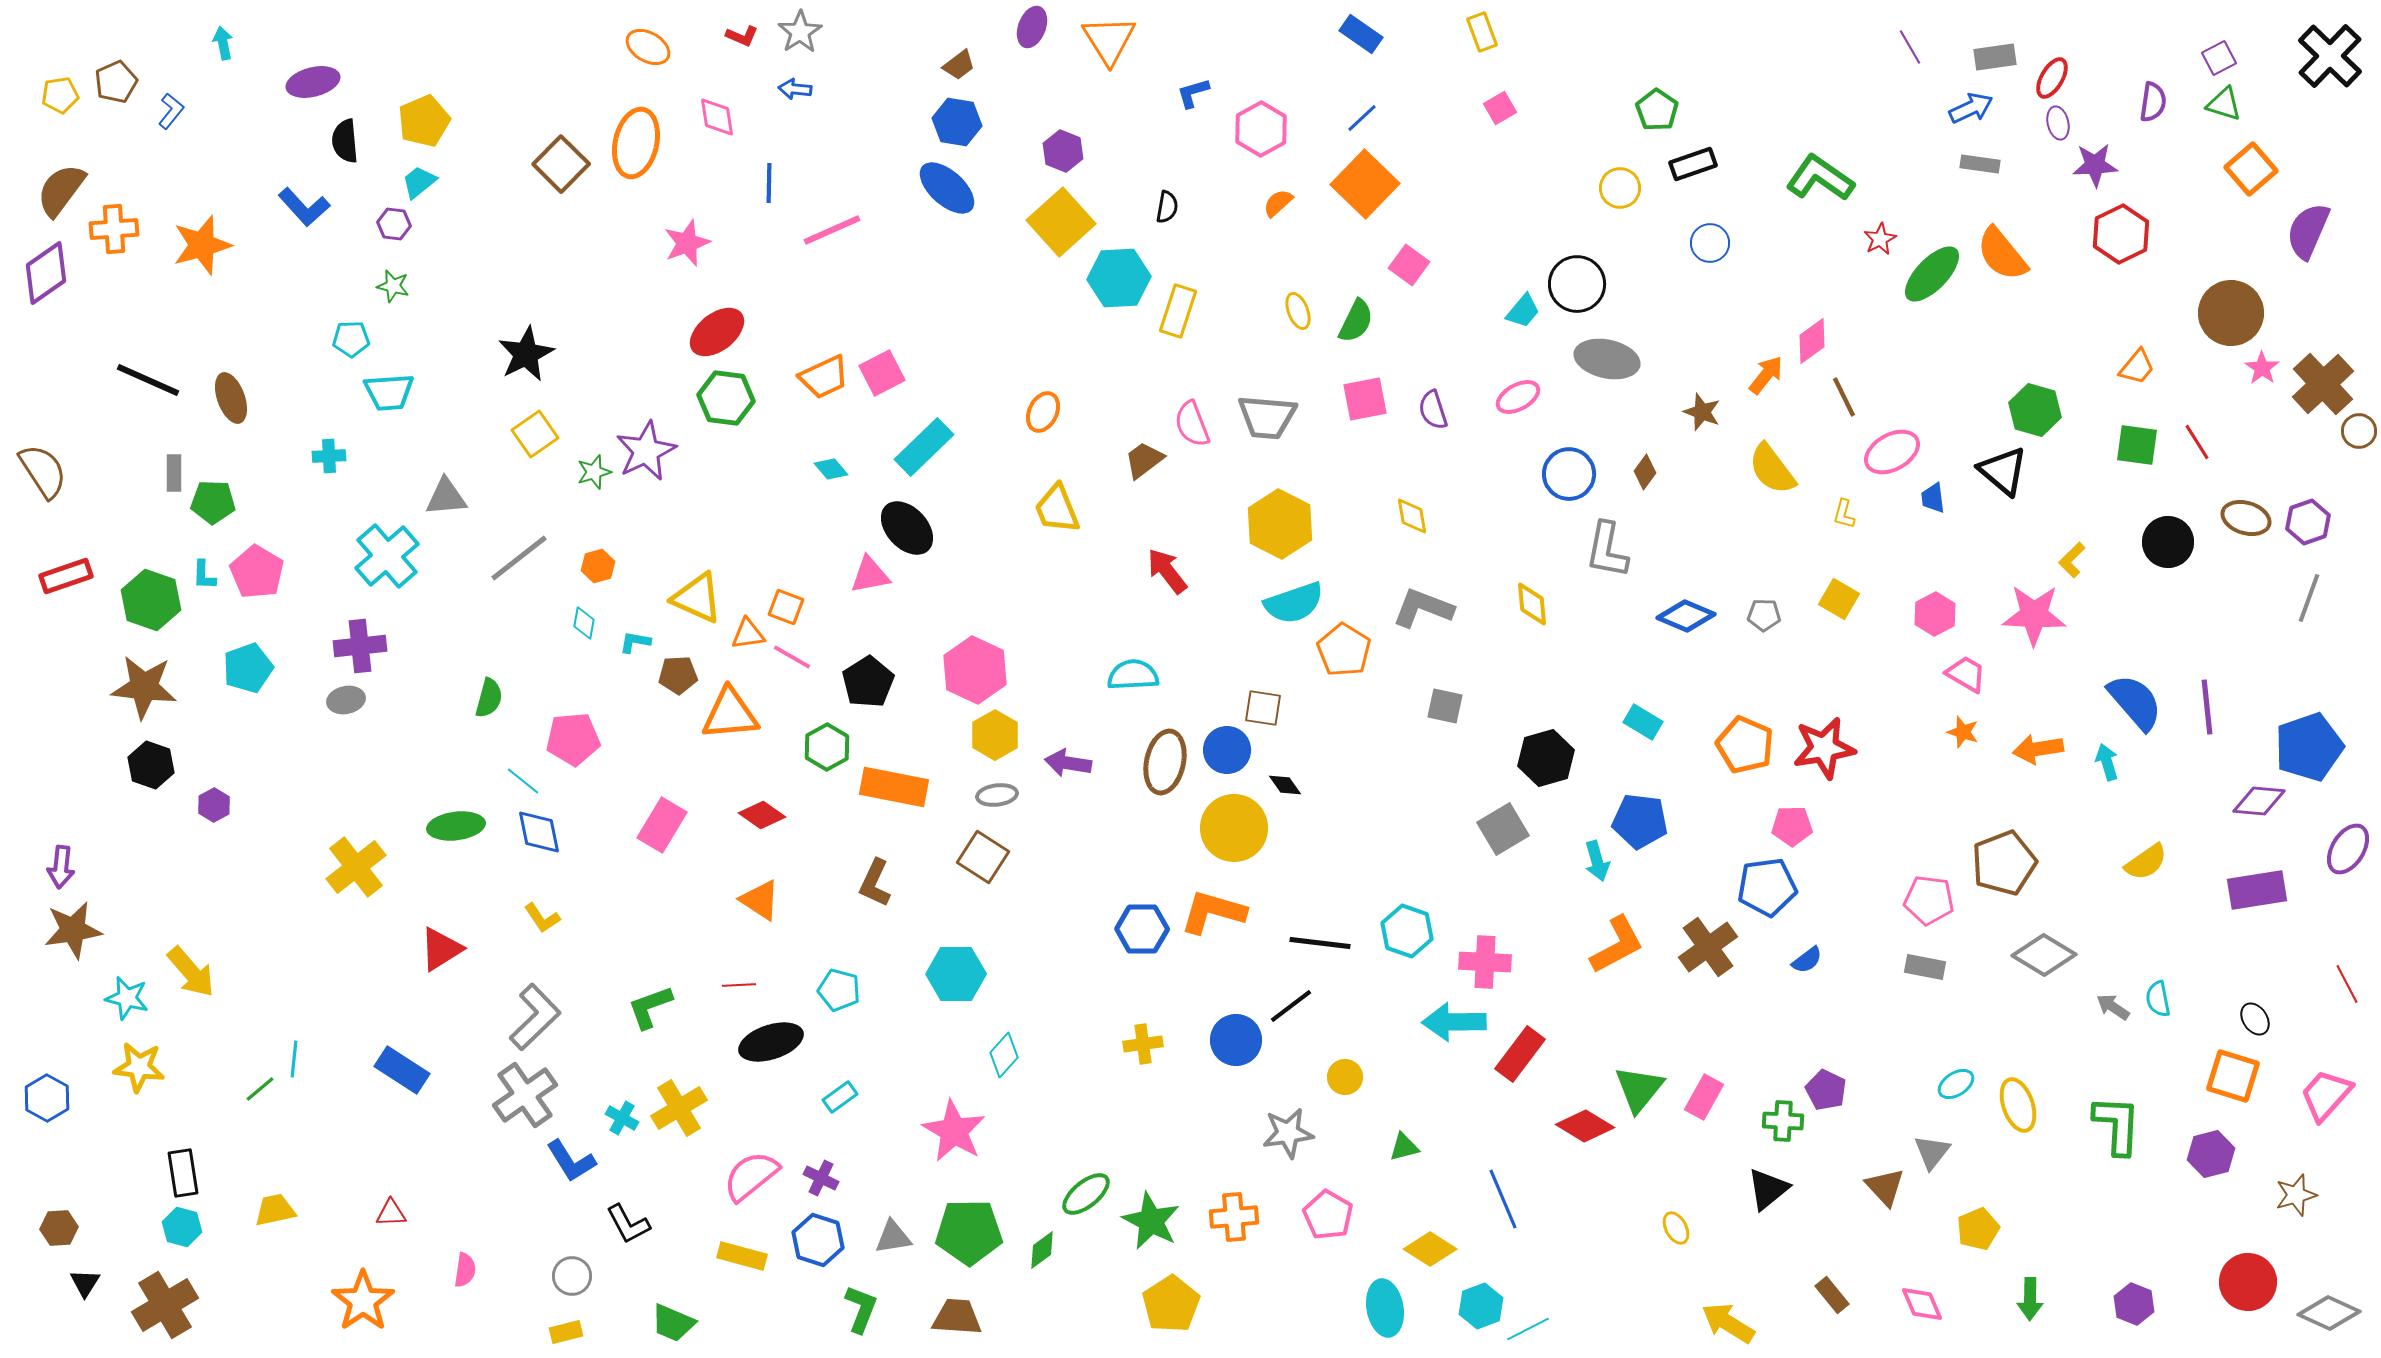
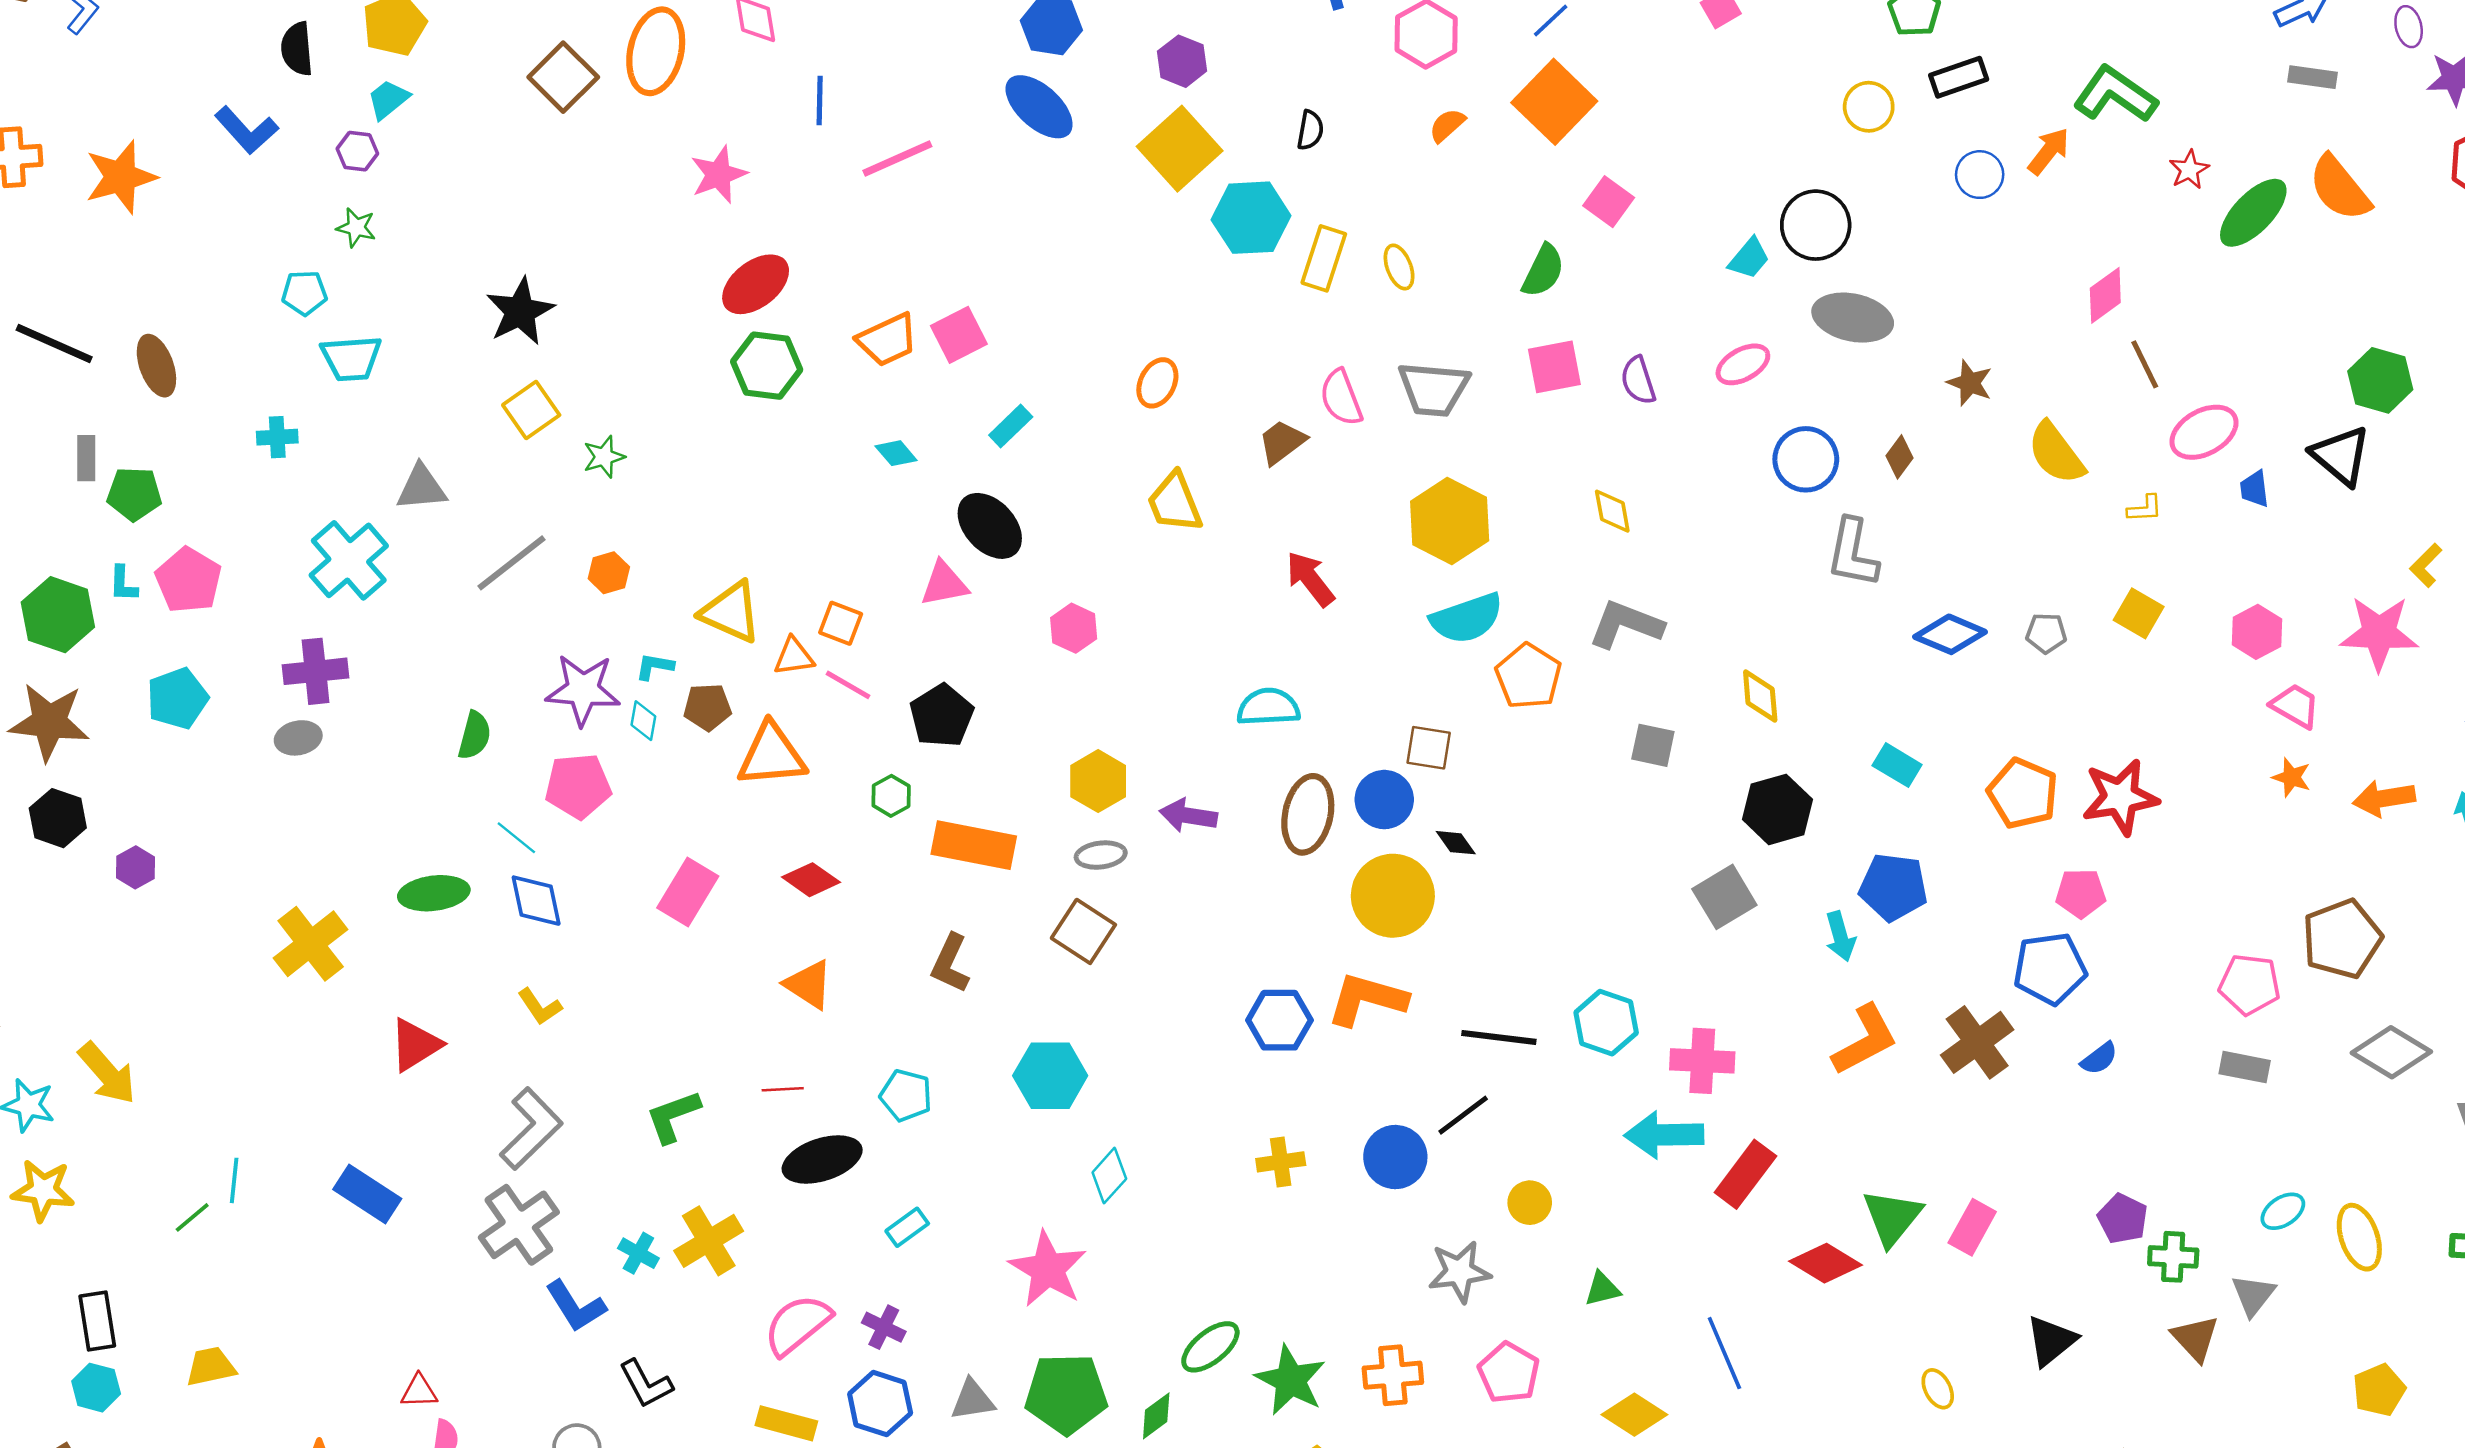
yellow ellipse: (1298, 311) -> (1399, 267), moved
orange arrow: (1766, 375) -> (2049, 151), moved
cyan rectangle: (924, 447) -> (1011, 426), size x0.6
purple star: (646, 451) -> (583, 690), moved, turned 30
yellow L-shape: (1844, 514) -> (2145, 509), turned -108
yellow diamond: (1532, 604) -> (1760, 696), moved
cyan diamond: (584, 623) -> (643, 721), moved
pink hexagon: (975, 670) -> (1074, 628), moved, size x0.6
green hexagon: (827, 747) -> (891, 796), size x0.7
green cross: (1783, 1121) -> (2173, 1257), moved
red triangle: (391, 1213) -> (419, 1391), moved
yellow pentagon: (1978, 1229) -> (2379, 1390), moved

